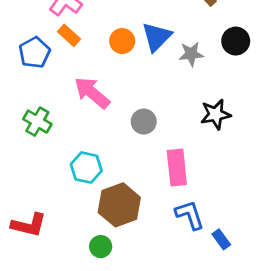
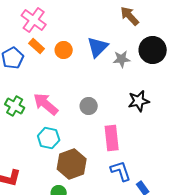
orange circle: (122, 41) -> (64, 50), moved
black circle: (236, 41) -> (153, 50), size x1.4
pink arrow: (92, 93) -> (46, 104), moved

